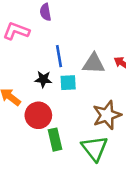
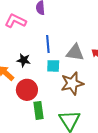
black star: (43, 79) -> (24, 60), moved
brown star: (107, 115) -> (72, 83), moved

